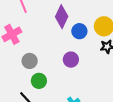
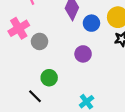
gray circle: (30, 61) -> (40, 41), moved

